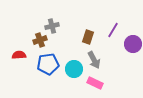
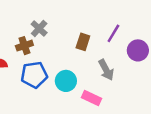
gray cross: (52, 26) -> (39, 28), turned -32
gray arrow: (94, 60) -> (106, 70), moved

